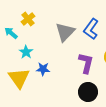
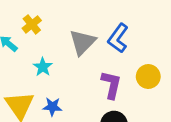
cyan star: (26, 52) -> (43, 67), moved
blue star: (43, 69) -> (52, 107), moved

